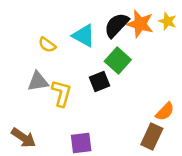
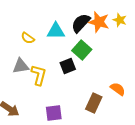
cyan triangle: (84, 36) -> (56, 31), turned -30
orange semicircle: (165, 112) -> (118, 89), turned -98
brown rectangle: (152, 136) -> (94, 103), moved

